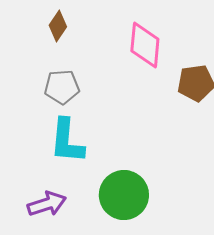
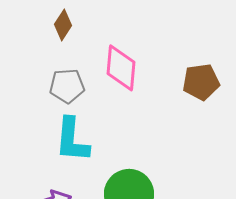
pink diamond: (145, 45) -> (121, 68), moved

